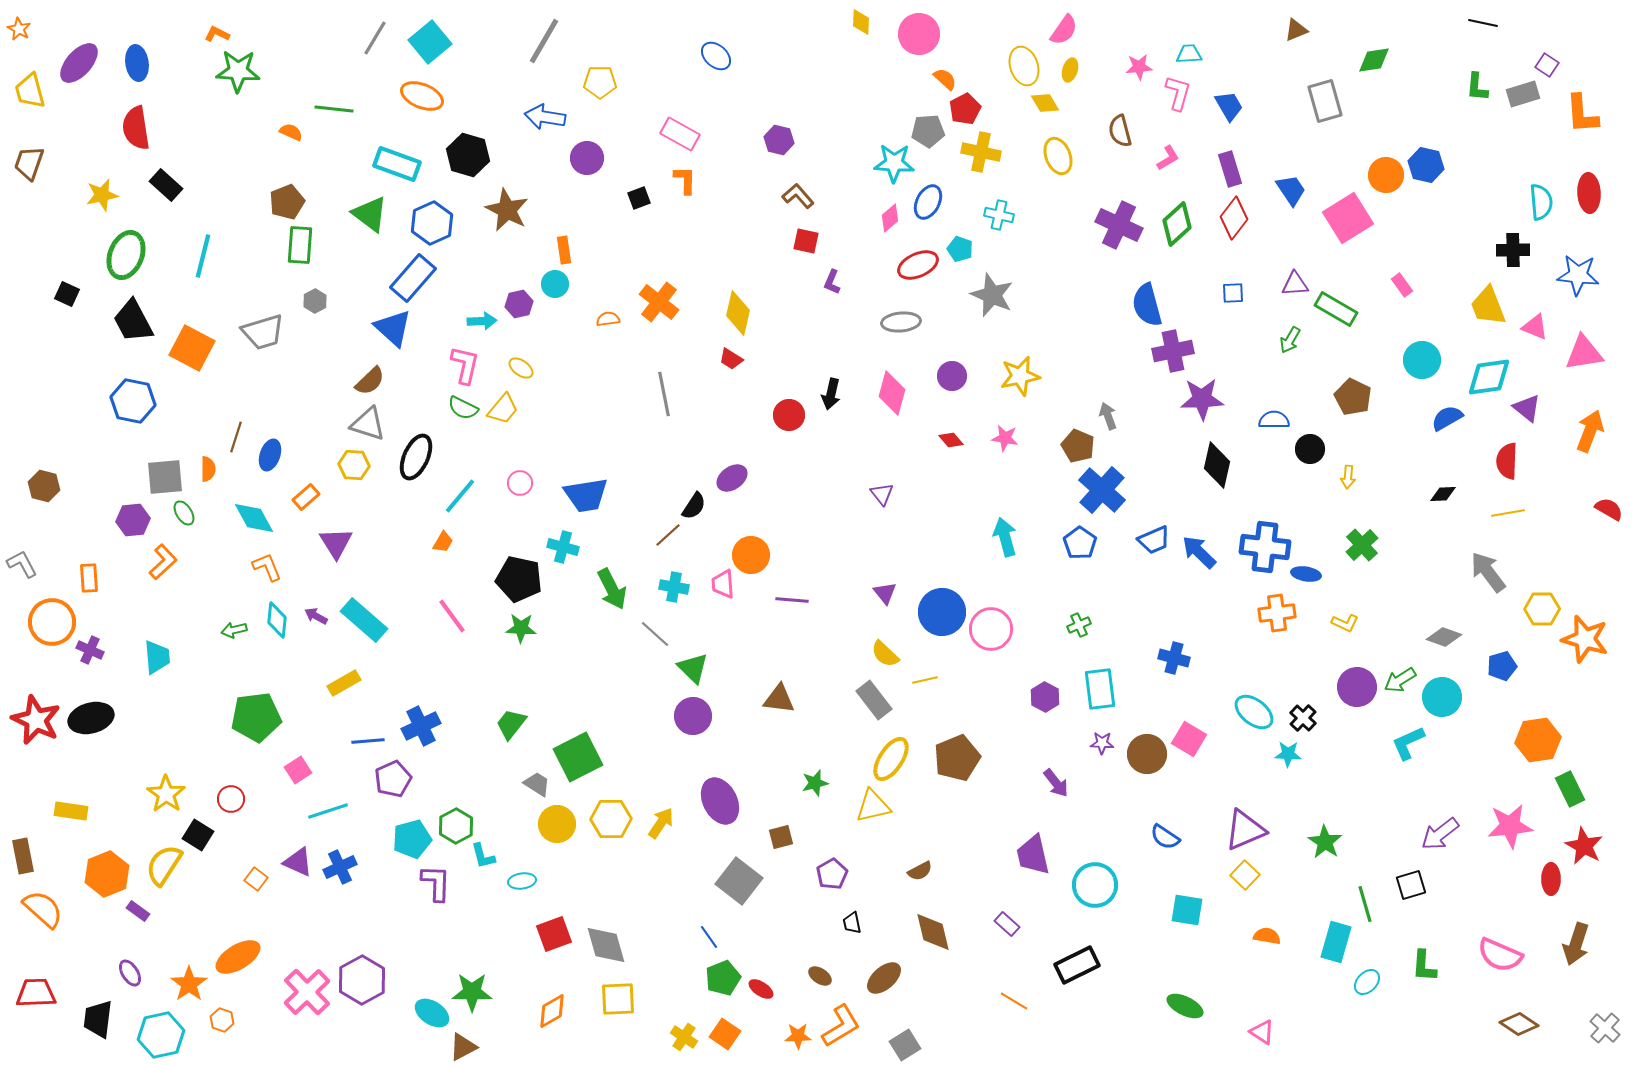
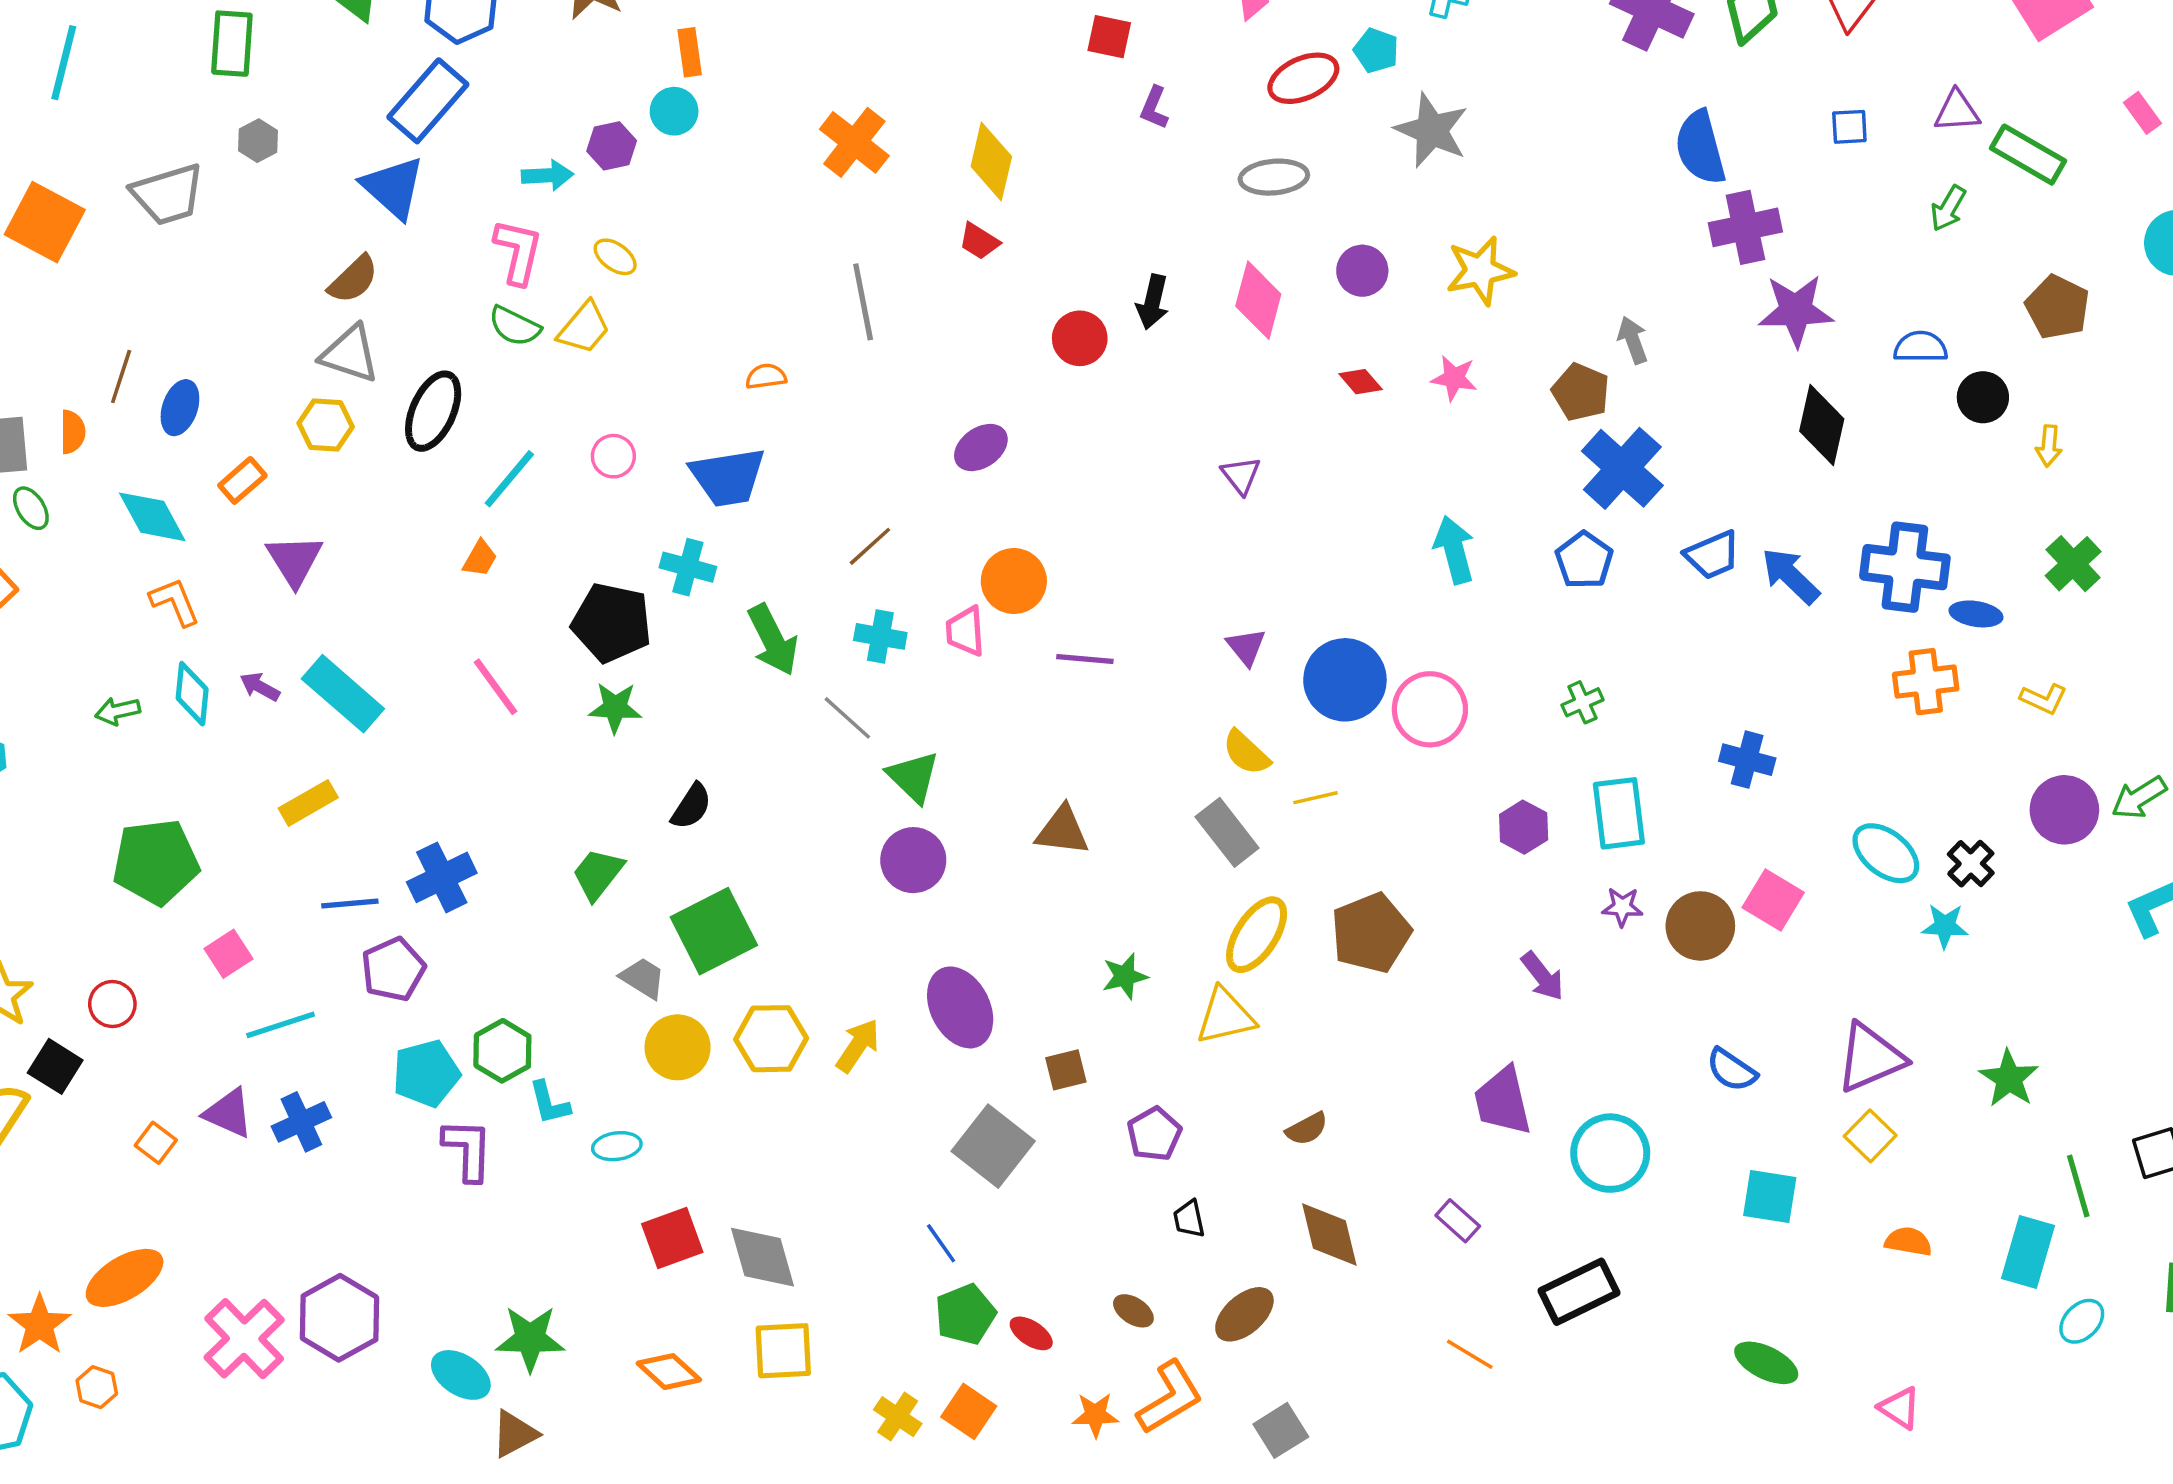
orange semicircle: (608, 319) -> (766, 376), moved
black semicircle: (694, 506) -> (691, 806), moved
orange diamond: (552, 1011) -> (669, 1372), turned 72

